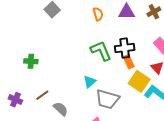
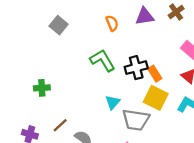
black cross: (125, 48) -> (136, 68), moved
green L-shape: (101, 51) -> (102, 60), moved
yellow square: (139, 81) -> (156, 98), moved

